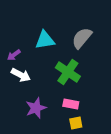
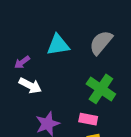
green cross: (68, 72) -> (101, 89), moved

